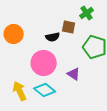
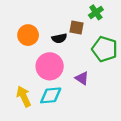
orange circle: (14, 34) -> (28, 35), moved
cyan diamond: (45, 90) -> (51, 95), turned -45

